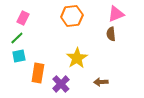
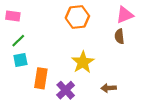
pink rectangle: (23, 18) -> (13, 16), moved, turned 72

